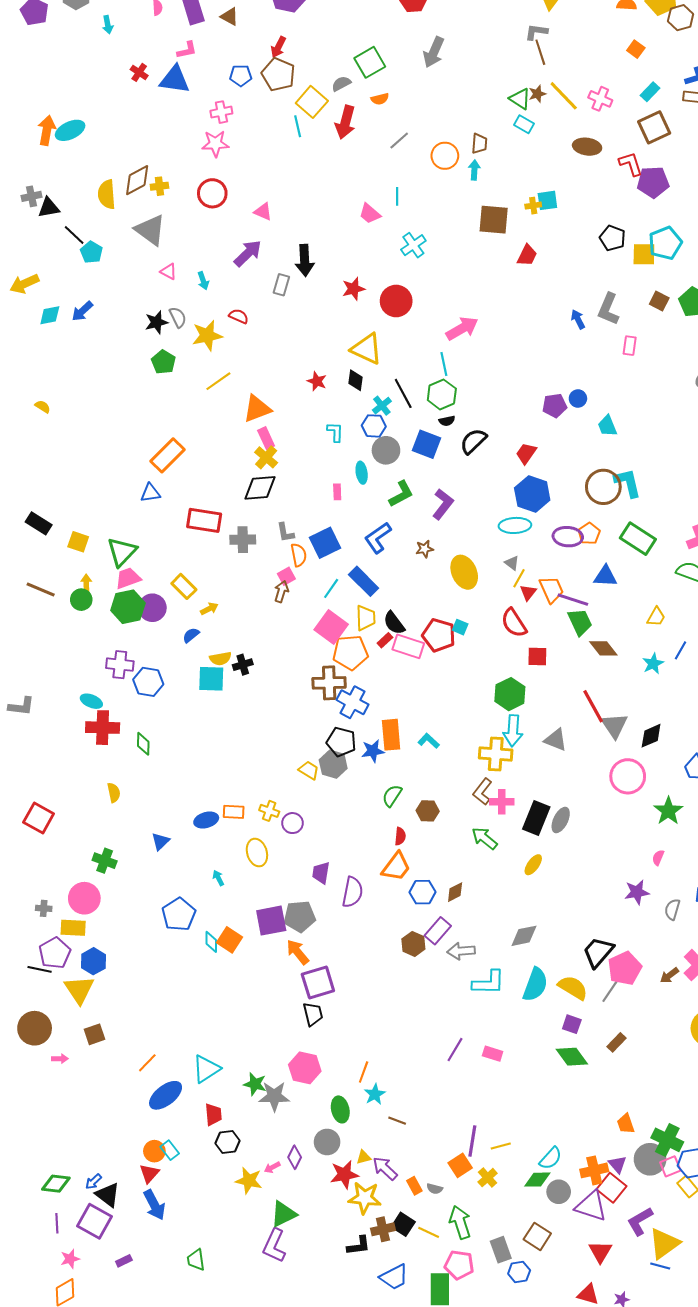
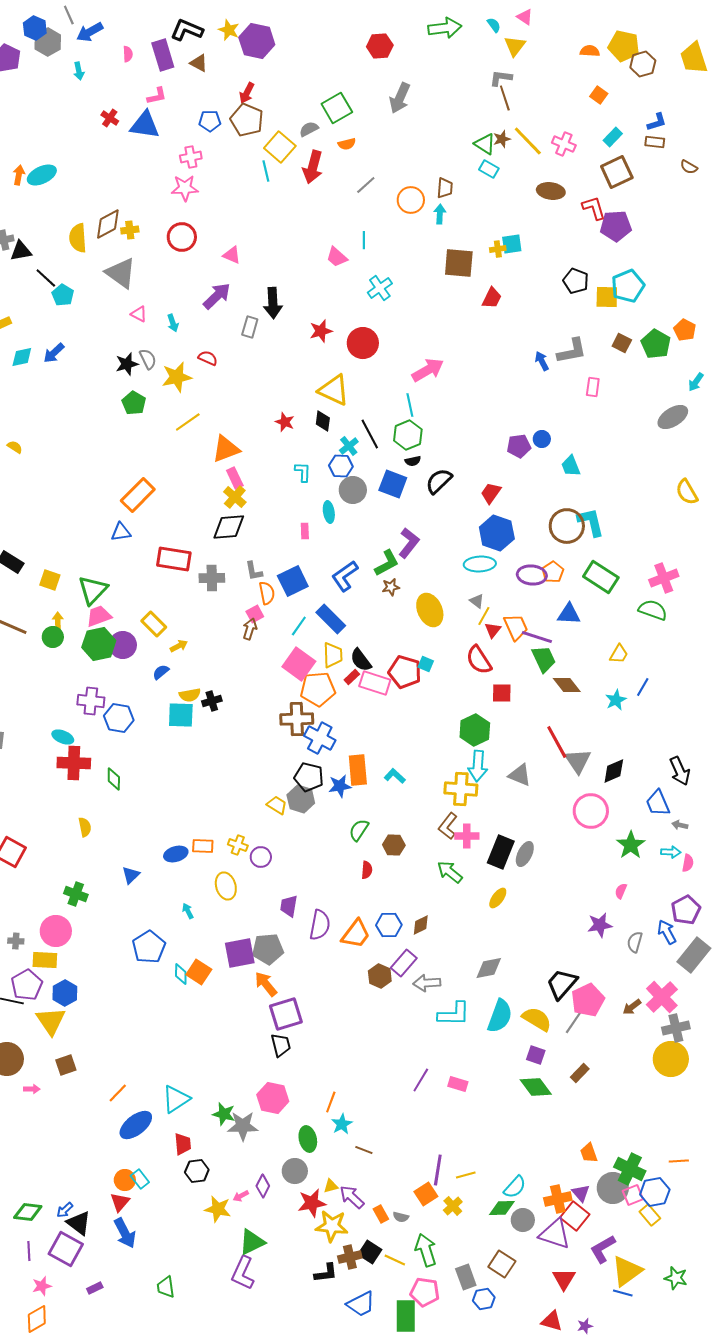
orange arrow: (47, 130) -> (19, 175), size x0.7
gray L-shape: (608, 309) -> (572, 351), turned -124
green L-shape: (401, 494) -> (387, 563), moved
orange trapezoid: (396, 867) -> (356, 934), moved

